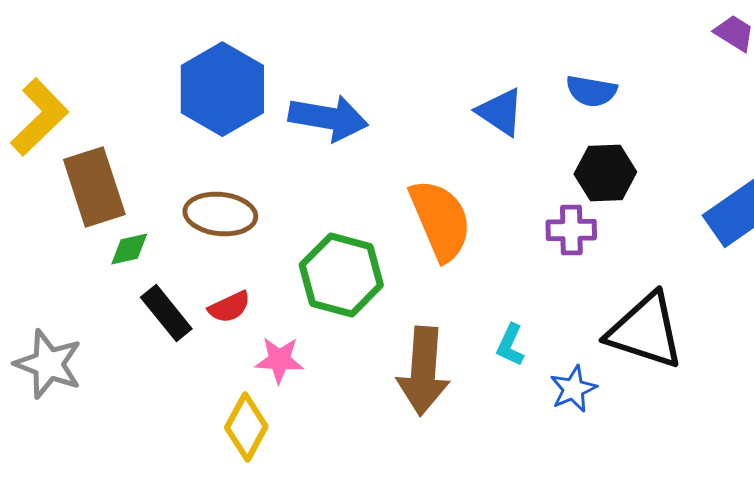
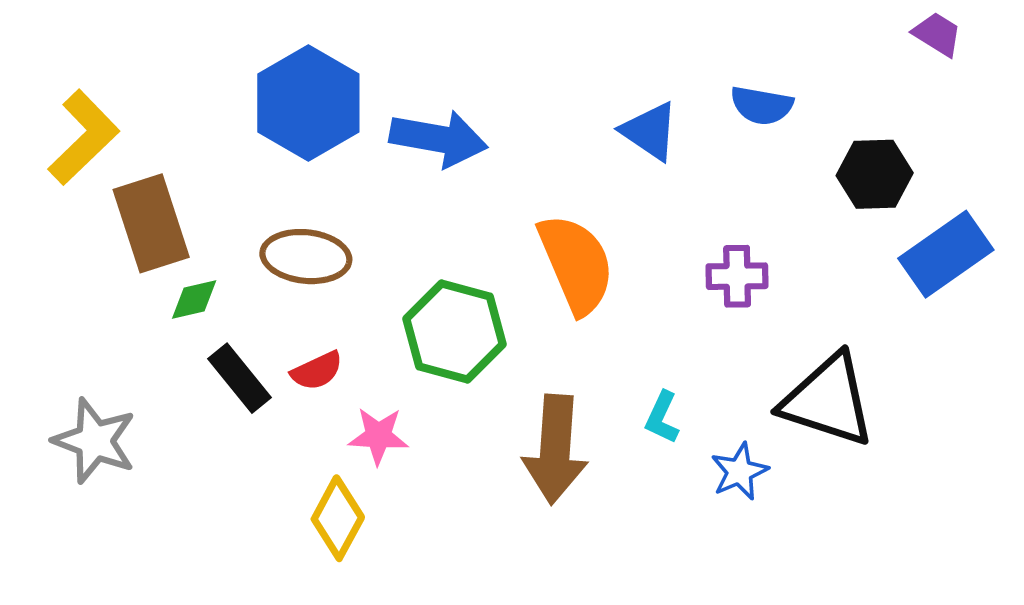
black hexagon: (605, 173) -> (875, 174), moved

